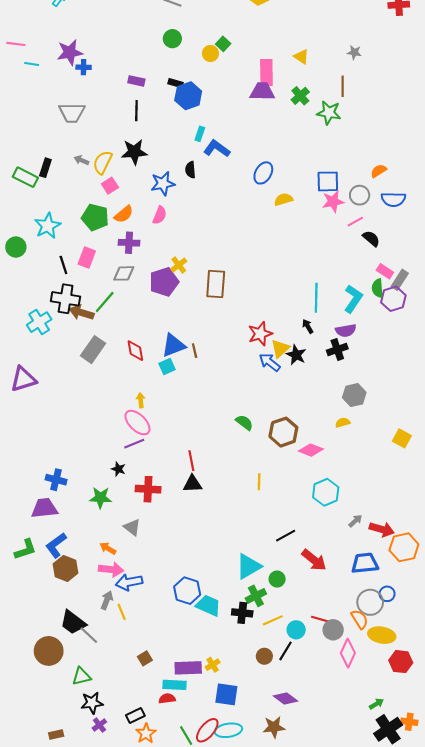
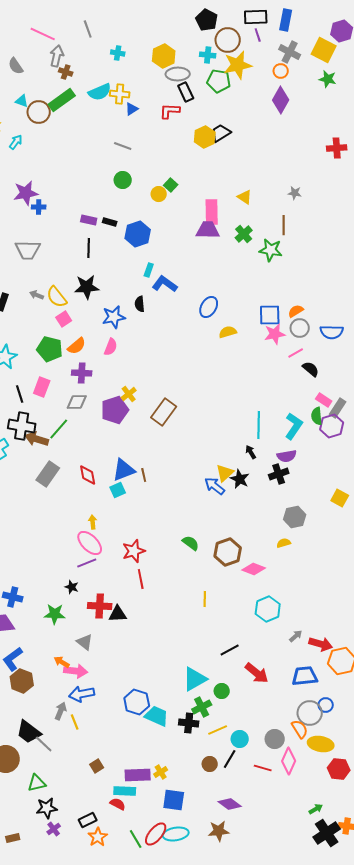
black rectangle: (176, 83) -> (110, 222), moved
yellow semicircle: (103, 162) -> (57, 297), turned -65
orange semicircle: (379, 171) -> (296, 311), moved
brown rectangle: (216, 284) -> (164, 412), turned 32
red star: (260, 334) -> (134, 551), moved
yellow square: (402, 438) -> (340, 498), moved
black triangle: (192, 484) -> (118, 614), moved
pink arrow: (111, 570) -> (76, 671), moved
red line: (320, 619) -> (263, 768), moved
red semicircle: (167, 699) -> (118, 804), turned 35

